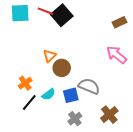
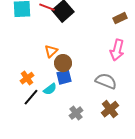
pink arrow: (116, 55) -> (117, 50), turned -115
gray semicircle: (89, 86) -> (106, 81), moved
blue square: (71, 95) -> (64, 77), moved

